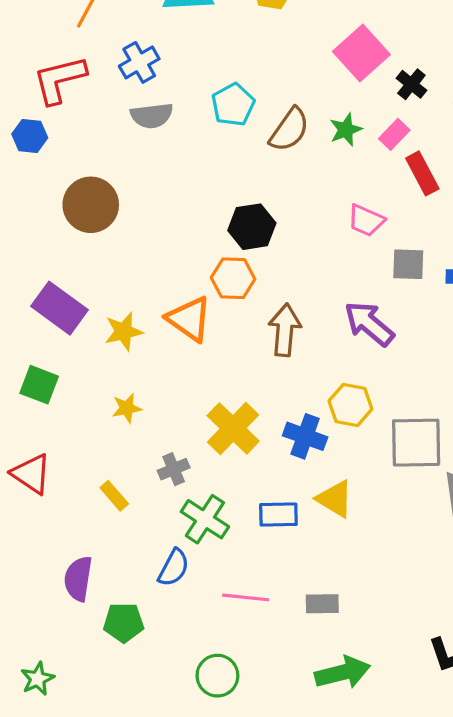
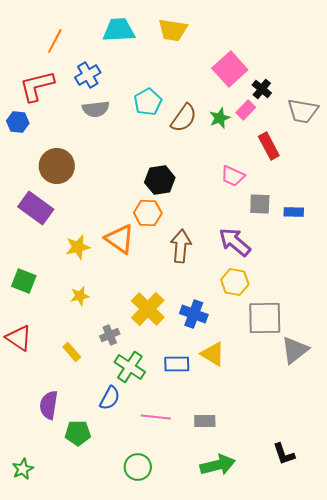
pink rectangle: (394, 134) -> (246, 110), moved
purple rectangle: (59, 308) -> (36, 208), moved
yellow hexagon: (350, 405) -> (235, 282), moved

